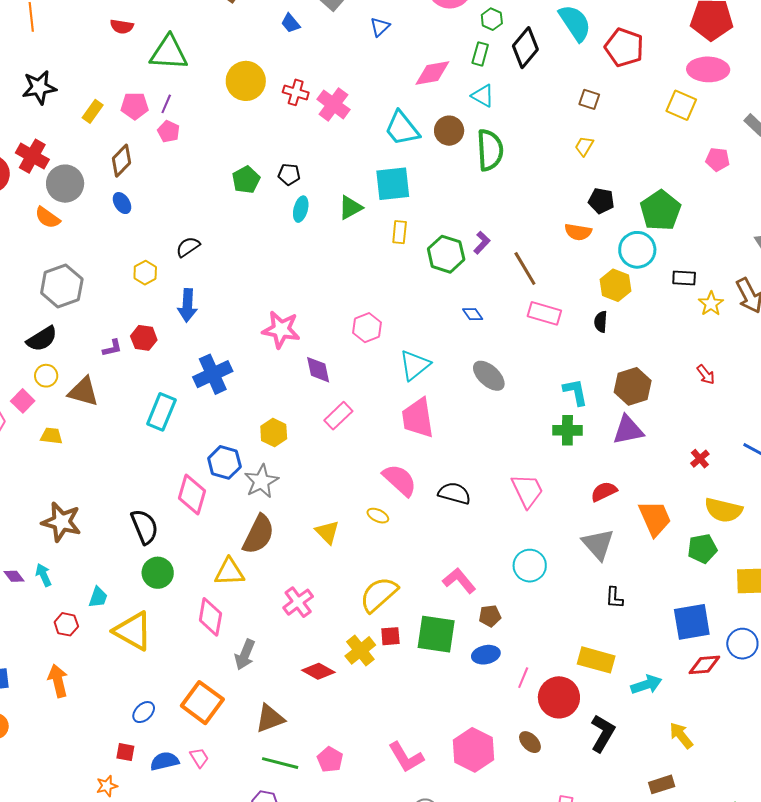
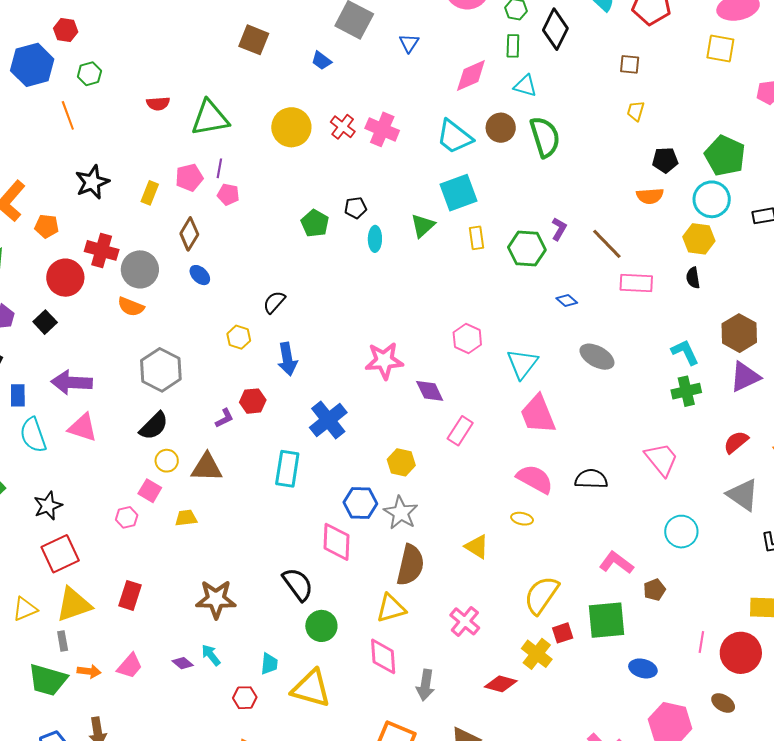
red cross: (296, 92) -> (343, 127), turned 35
blue ellipse: (486, 655) -> (643, 668), moved, turned 40

